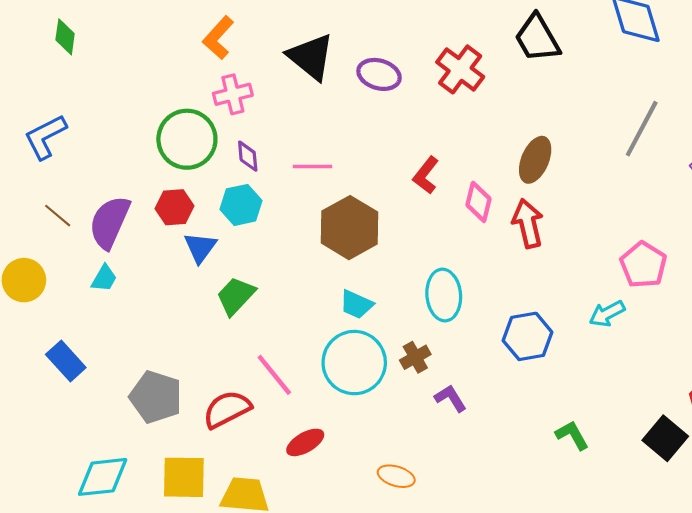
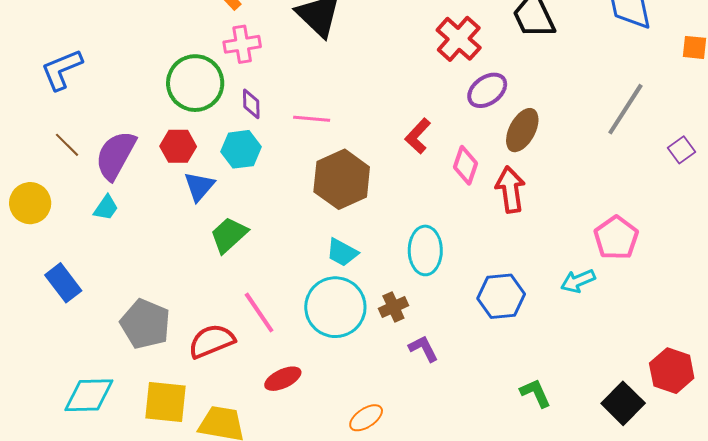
purple ellipse: (379, 74) -> (487, 90), moved, turned -57
orange ellipse: (396, 476) -> (366, 418), turned -56

